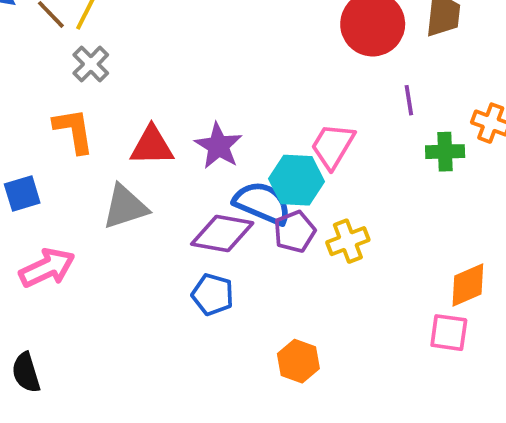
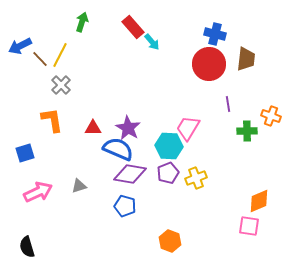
red triangle: (152, 146) -> (93, 128), size x0.7
blue semicircle: (262, 203) -> (118, 149), moved
gray triangle: (125, 207) -> (79, 186), moved, size x0.6

